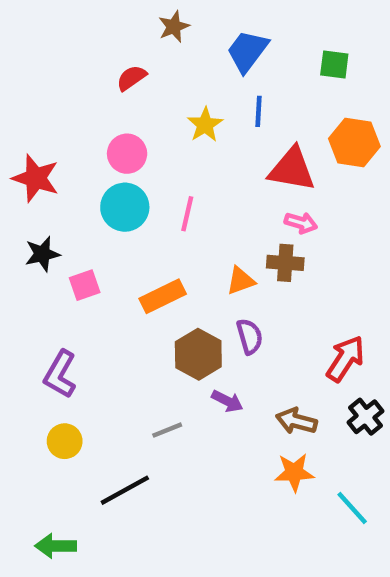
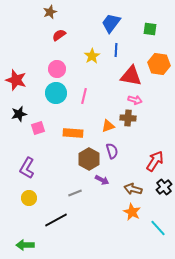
brown star: (174, 27) -> (50, 12), moved
orange rectangle: (163, 296) -> (73, 133), turned 30
orange star: (294, 472) -> (132, 212), turned 30

